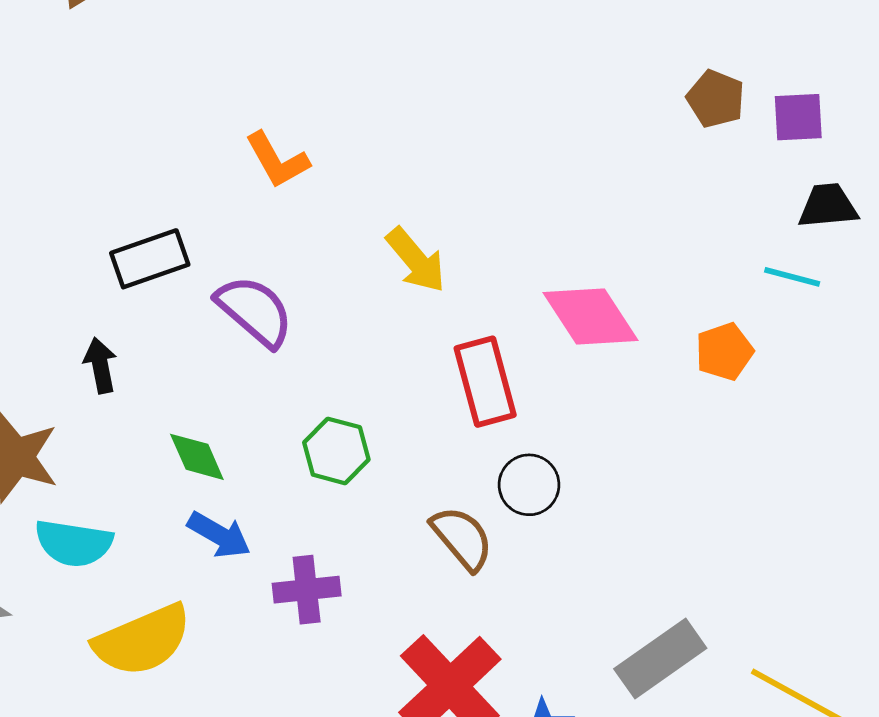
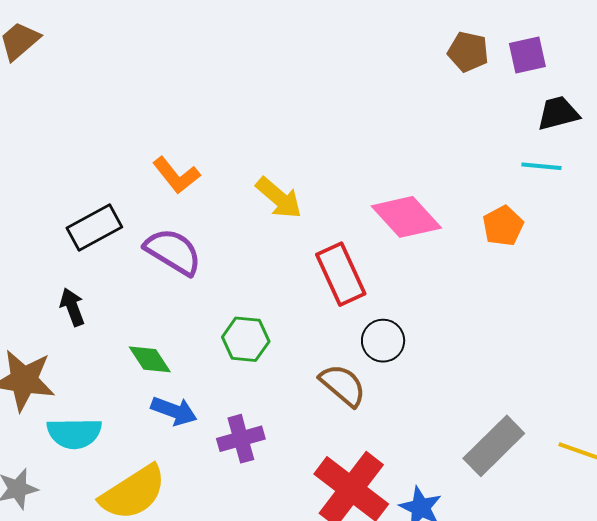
orange L-shape: (277, 160) -> (176, 175), moved

